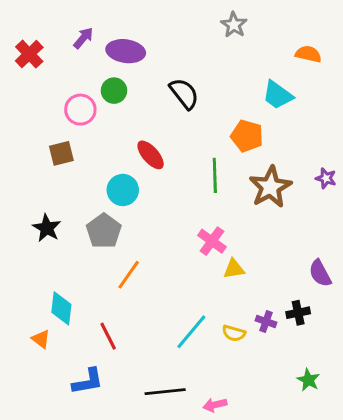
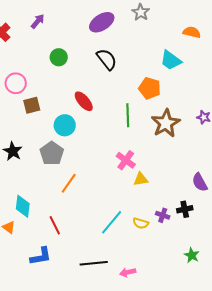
purple ellipse: (126, 51) -> (102, 22), moved, turned -40
pink circle: (80, 110) -> (16, 83), moved
brown square: (61, 153) -> (32, 105), moved

